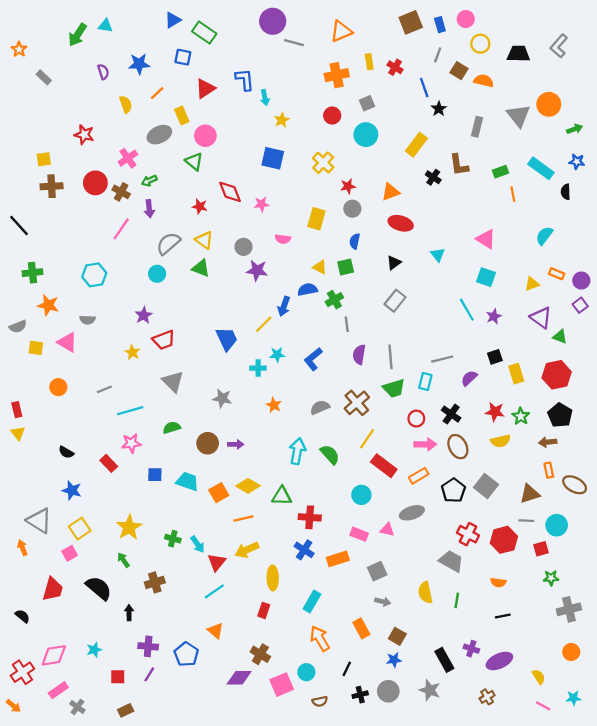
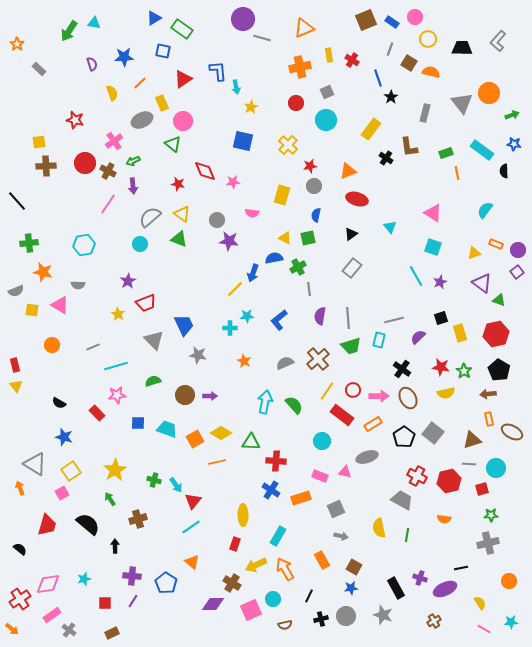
blue rectangle: (440, 25) -> (392, 22), turned -40
blue trapezoid: (227, 339) -> (184, 325), moved
red circle: (416, 419) -> (353, 390), moved
yellow arrow: (247, 550) -> (256, 565), moved
gray cross: (569, 609) -> (488, 543), moved
black line: (503, 616) -> (461, 568), moved

